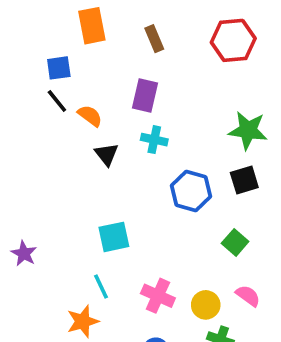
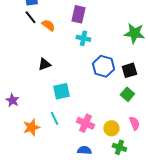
black triangle: (107, 154) -> (44, 64), moved, turned 48
black square: (244, 180) -> (129, 70), moved
pink semicircle: (248, 296) -> (134, 123), turned 32
orange star: (83, 321) -> (31, 127), moved

